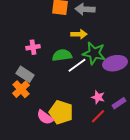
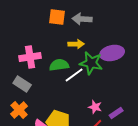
pink cross: (33, 47) -> (30, 57), size x1.5
purple ellipse: (115, 63) -> (112, 53), moved
orange cross: (21, 89) -> (19, 110), moved

